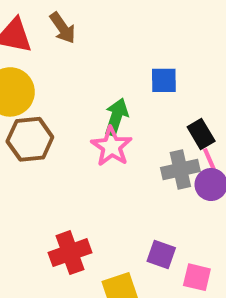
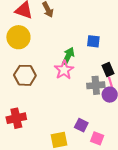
brown hexagon: (30, 139) -> (25, 75), moved
red cross: (70, 253) -> (16, 118), moved

